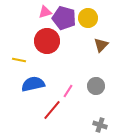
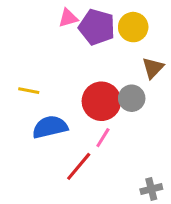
red circle: (47, 41) -> (101, 101), moved
gray circle: (96, 86) -> (132, 98), moved
gray cross: (100, 125) -> (151, 189), turned -32

